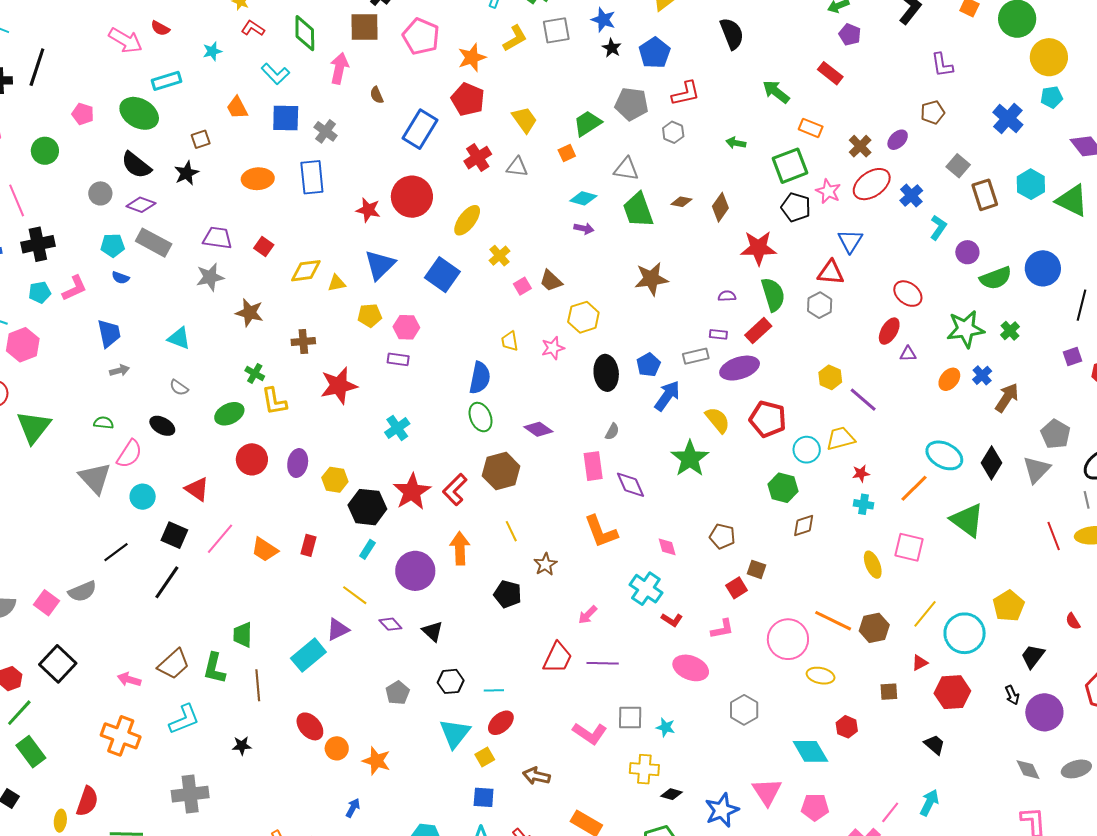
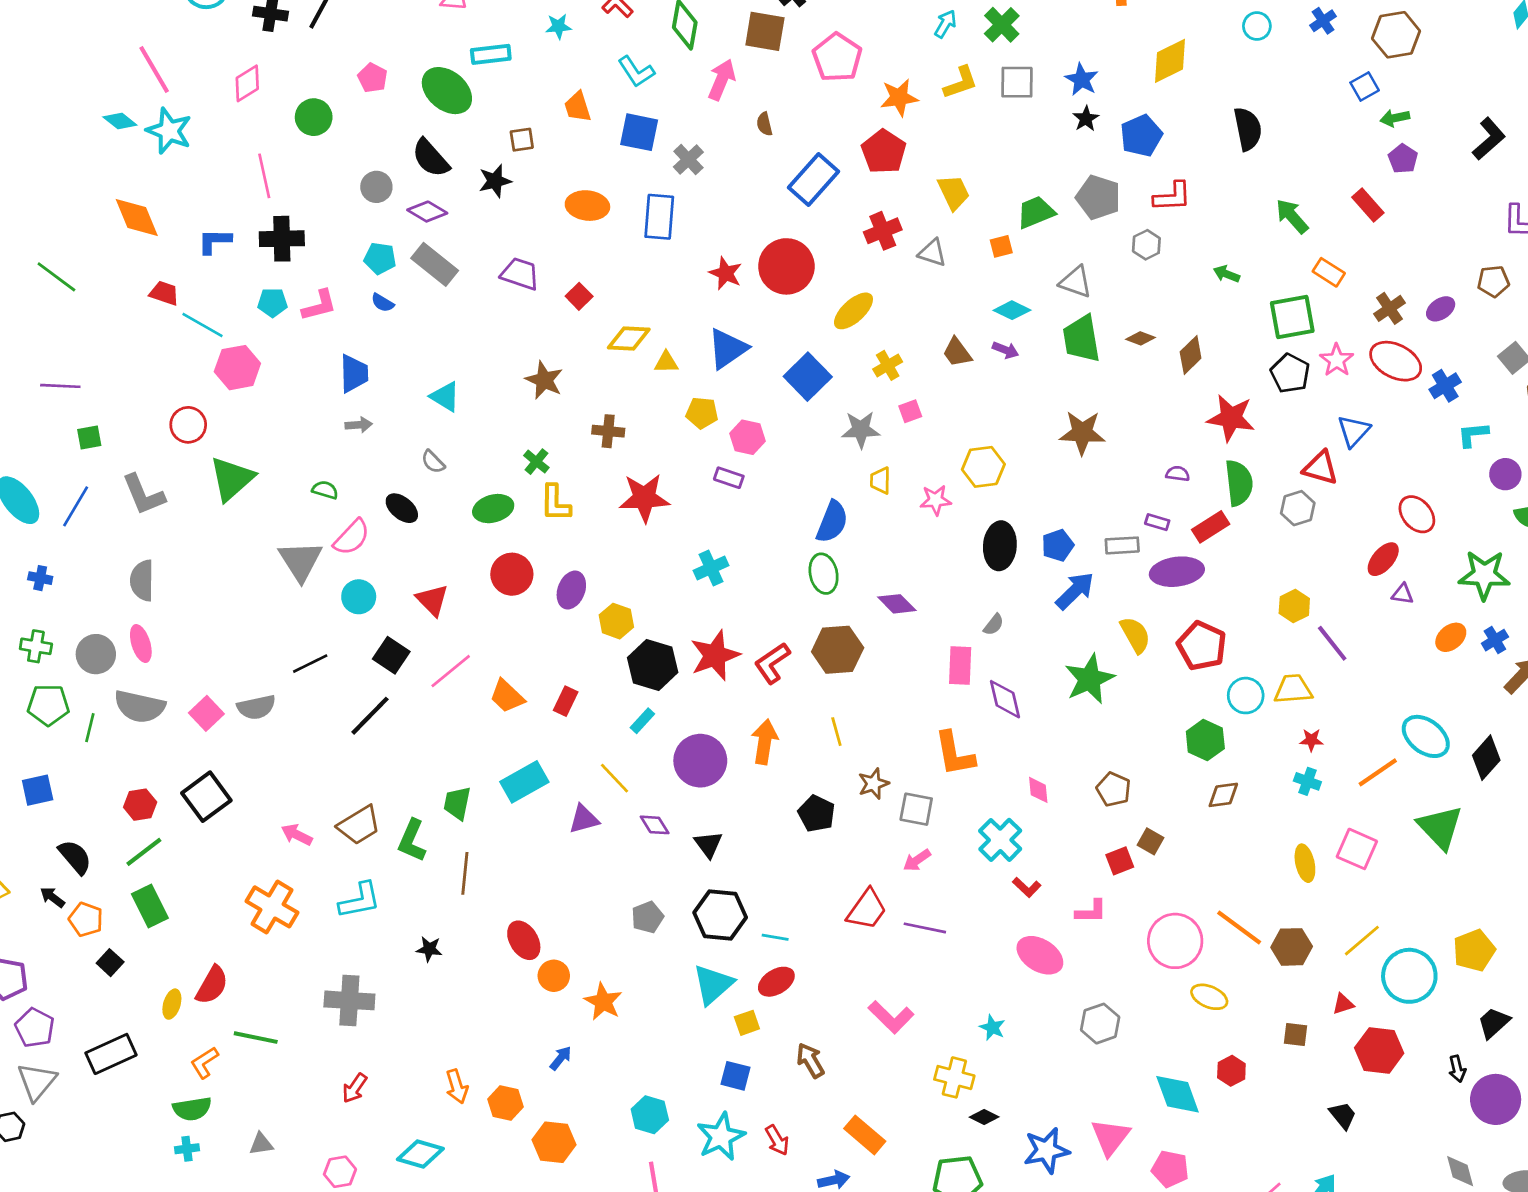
red ellipse: (872, 184) -> (1396, 361), turned 51
cyan L-shape: (938, 228) -> (1473, 435), turned -140
gray star: (210, 277) -> (861, 430), moved
brown trapezoid: (551, 281) -> (957, 352), moved
cyan rectangle: (308, 655) -> (524, 782), moved
black hexagon: (451, 681) -> (720, 915), size x1.5
gray square: (630, 717) -> (916, 809), moved
brown arrow: (536, 776) -> (810, 1060), turned 36

